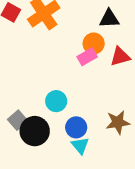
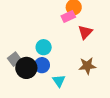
red triangle: (120, 57) -> (85, 32), moved, turned -35
blue circle: (76, 127) -> (42, 65), moved

